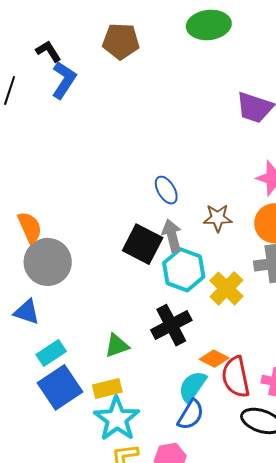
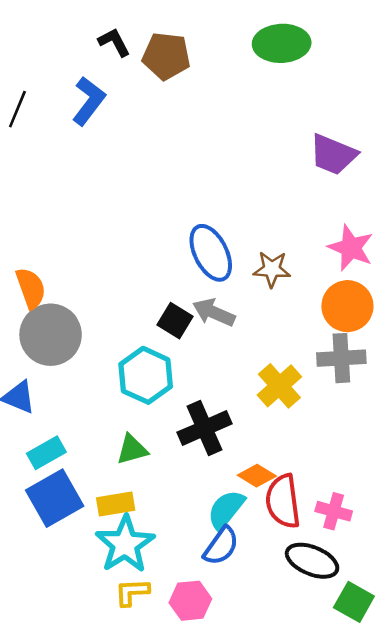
black L-shape: (48, 51) -> (114, 42), moved
blue ellipse: (166, 190) -> (211, 253), size x1.5
brown star: (218, 218) -> (272, 269), moved
gray arrow: (172, 236) -> (214, 312), turned -56
black square: (143, 244) -> (175, 321), size x0.7
cyan hexagon: (184, 270) -> (146, 375), moved

